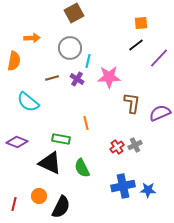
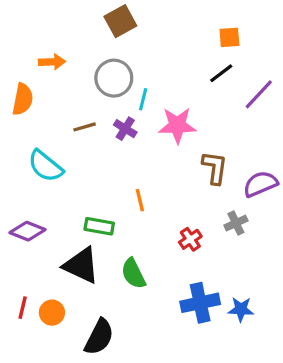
gray cross: (135, 145) -> (236, 223), moved
orange circle: (39, 196) -> (52, 313), moved
red line: (14, 204) -> (23, 308), moved

